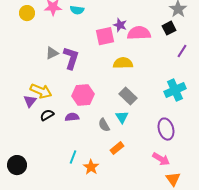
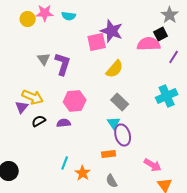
yellow circle: (27, 13) -> (28, 19), moved
purple star: (120, 25) -> (112, 31), size x1.6
pink semicircle: (139, 33) -> (149, 44), moved
gray triangle: (52, 53) -> (44, 59), turned -40
yellow semicircle: (123, 63) -> (115, 69), turned 132
gray semicircle: (104, 125) -> (112, 181), moved
purple ellipse: (166, 129) -> (123, 135), moved
orange rectangle: (117, 148) -> (109, 154), turned 32

